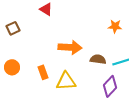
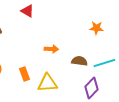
orange arrow: (70, 47) -> (51, 49), size x0.6

